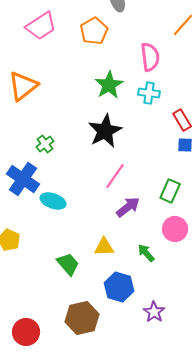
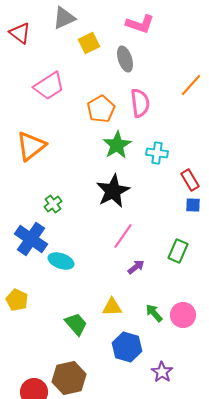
orange pentagon: (94, 31) -> (101, 109), moved
pink semicircle: (150, 57) -> (140, 103), moved
purple arrow: (128, 207) -> (136, 267), size x0.7
pink circle: (175, 229) -> (183, 315), moved
brown hexagon: (82, 318) -> (69, 378), moved

